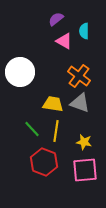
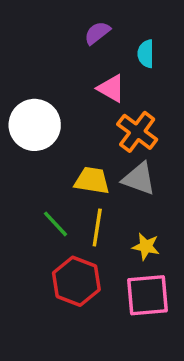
pink triangle: (64, 41) -> (111, 88), moved

